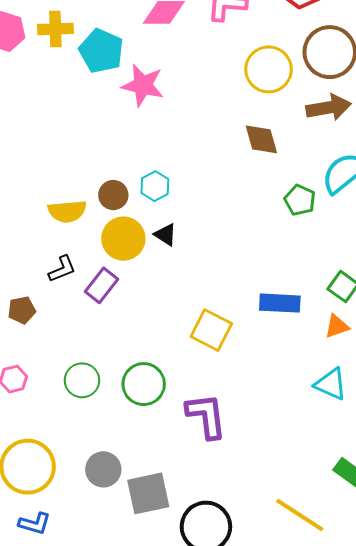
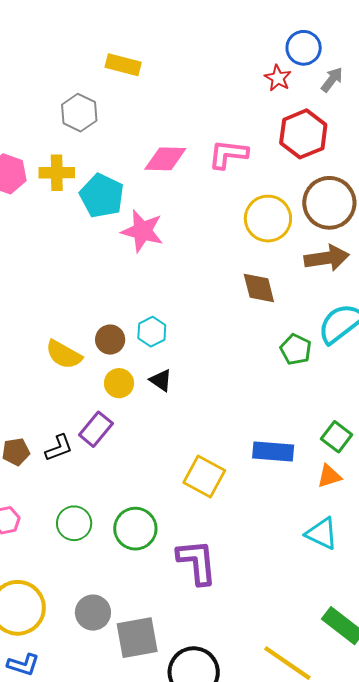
yellow semicircle: (67, 211) -> (64, 355), turned 33
yellow circle: (123, 239) -> (119, 383), size x0.7
black L-shape: (62, 269) -> (59, 448), moved

